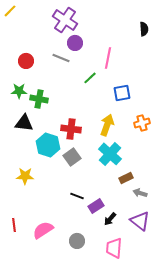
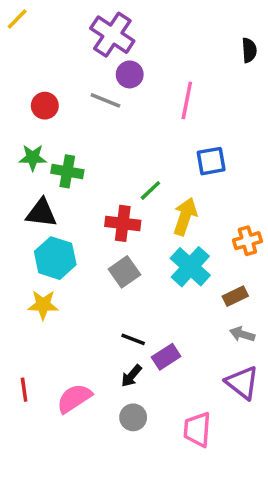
green line: (90, 78) -> (150, 190), moved
orange cross: (142, 123) -> (247, 241), moved
cyan hexagon: (48, 145) -> (55, 258), moved
brown rectangle: (126, 178) -> (235, 296), moved
black arrow: (110, 219) -> (131, 376), moved

